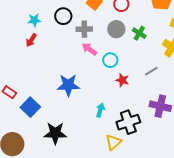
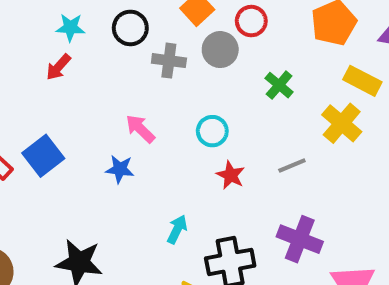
gray circle: (116, 29) -> (220, 50), moved
pink arrow: (89, 49) -> (140, 129), moved
blue star: (68, 85) -> (120, 169), size x0.6
blue square: (30, 107) -> (43, 156), moved

